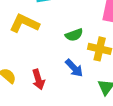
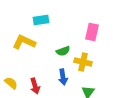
blue arrow: (74, 68) -> (63, 77), turned 35

